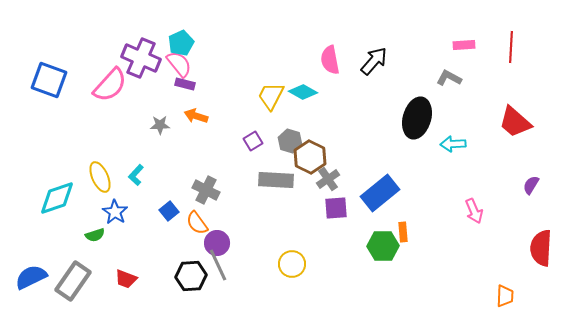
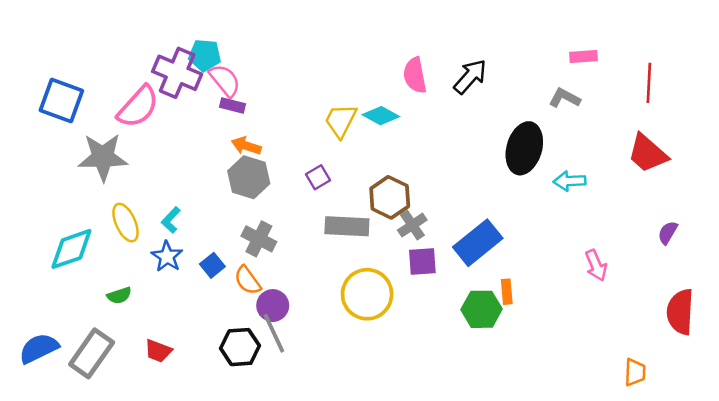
cyan pentagon: (181, 43) -> (205, 55), moved, turned 30
red line: (511, 47) -> (649, 83), moved
gray star: (160, 125) -> (103, 157), moved, size x2.0
gray hexagon: (290, 141) -> (249, 177), moved, size x1.4
blue star: (115, 212) -> (167, 256), moved
yellow circle: (292, 264) -> (367, 294), moved, size x1.5

